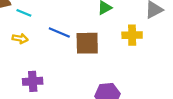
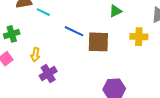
yellow arrow: (20, 39) -> (35, 55), moved, turned 88
purple cross: (33, 81) -> (48, 74), turned -30

